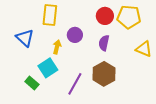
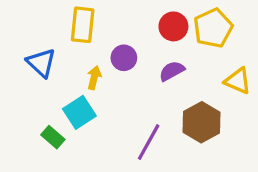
yellow pentagon: (129, 17) -> (213, 28), turned -30
purple semicircle: (104, 43) -> (172, 71), turned 49
brown hexagon: (104, 74) -> (202, 122), moved
purple line: (75, 84) -> (149, 142), moved

